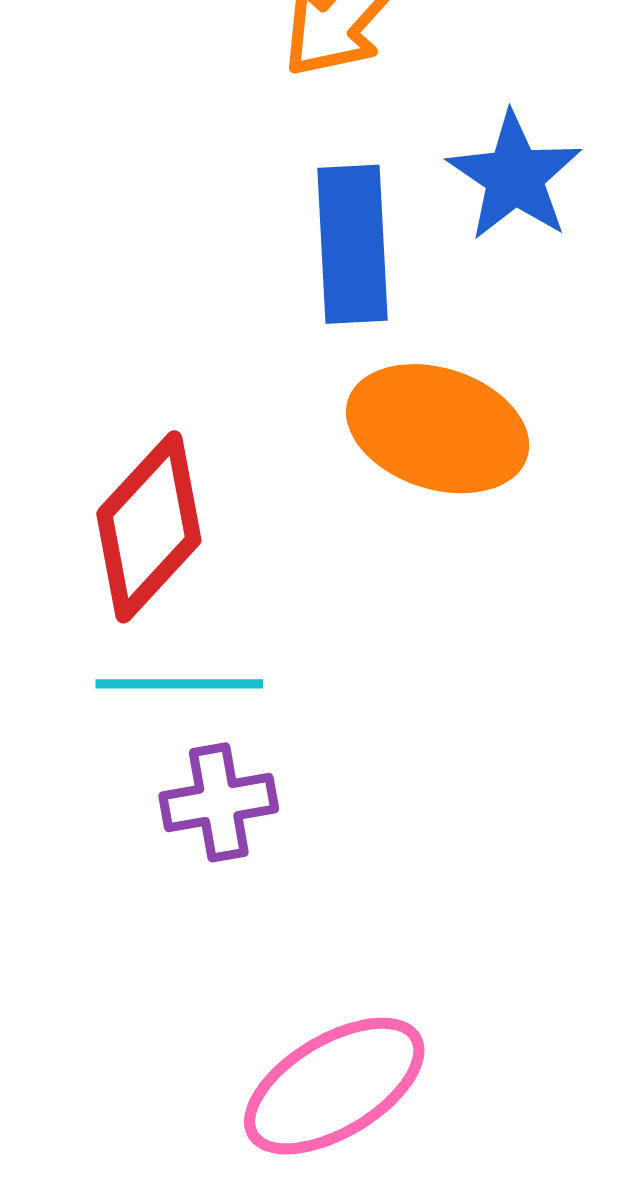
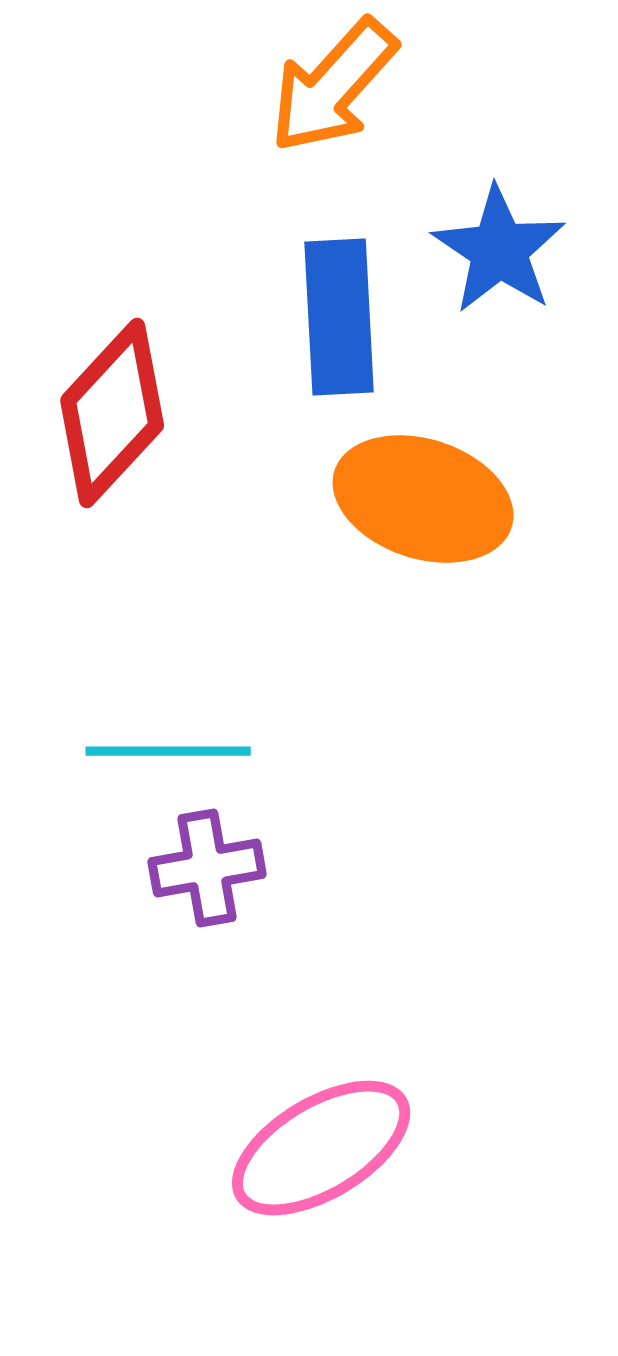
red diamond: (149, 527) -> (112, 413), moved

